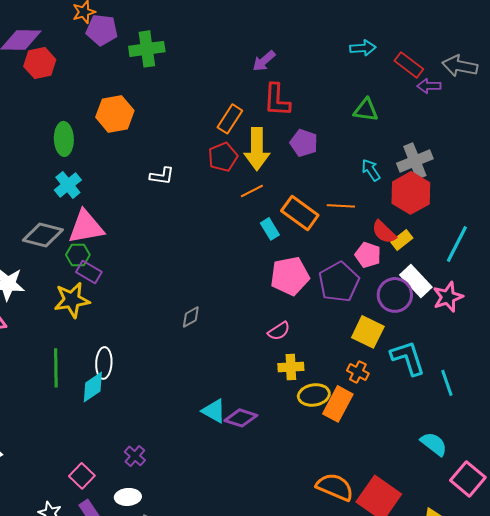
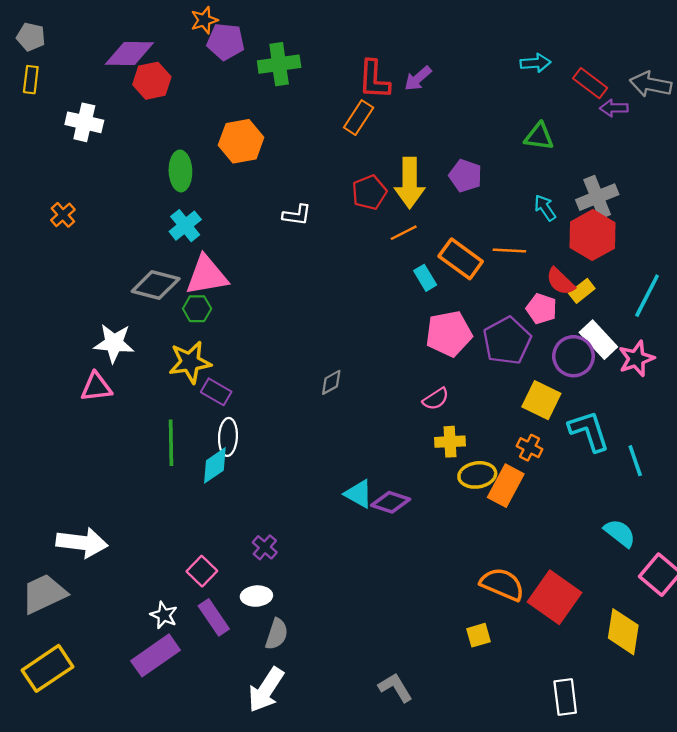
red L-shape: (277, 100) -> (374, 80), moved
orange rectangle: (230, 119) -> (359, 118), moved
purple rectangle: (89, 272) -> (216, 392), moved

